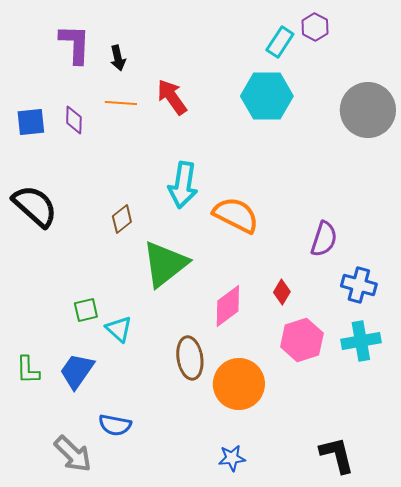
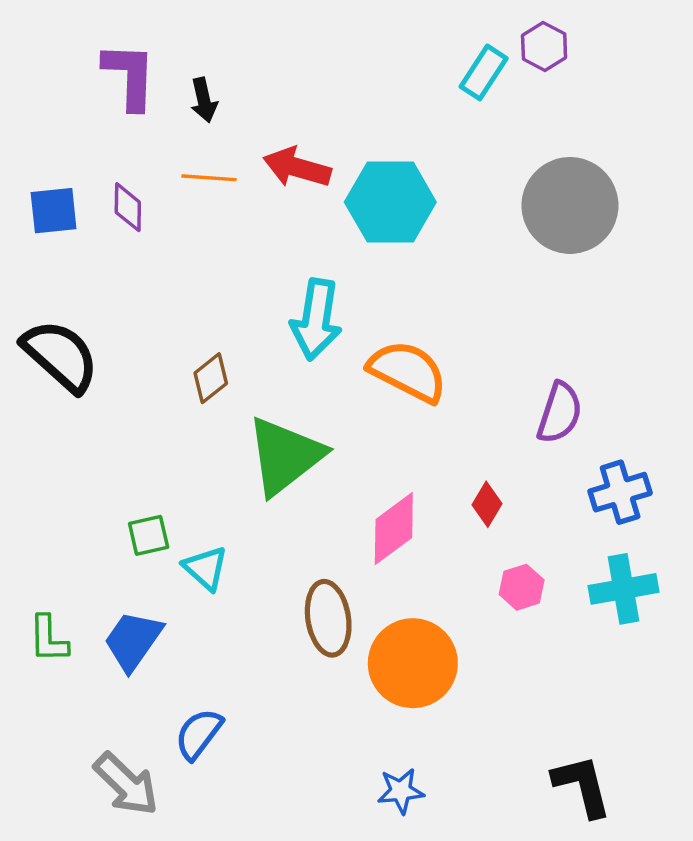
cyan hexagon: (267, 96) -> (390, 202), moved
red arrow: (172, 97) -> (297, 167), turned -39
gray circle: (368, 110) -> (570, 205), moved
blue cross: (359, 285) -> (620, 492), turned -32
pink hexagon: (302, 340) -> (522, 587), size x0.6
blue semicircle: (115, 425) -> (199, 734), turned 116

